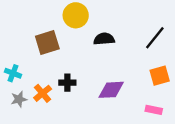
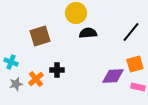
yellow circle: (76, 15) -> (76, 13), moved
purple diamond: (111, 90) -> (113, 76), moved
pink rectangle: (154, 110) -> (138, 87), moved

